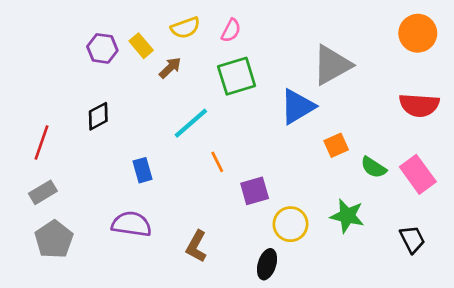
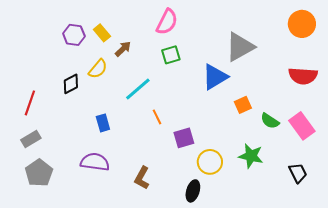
yellow semicircle: (185, 28) -> (98, 69), moved, turned -30
pink semicircle: (231, 30) -> (167, 22), size x1.5
green square: (237, 76) -> (171, 55), size x0.7

